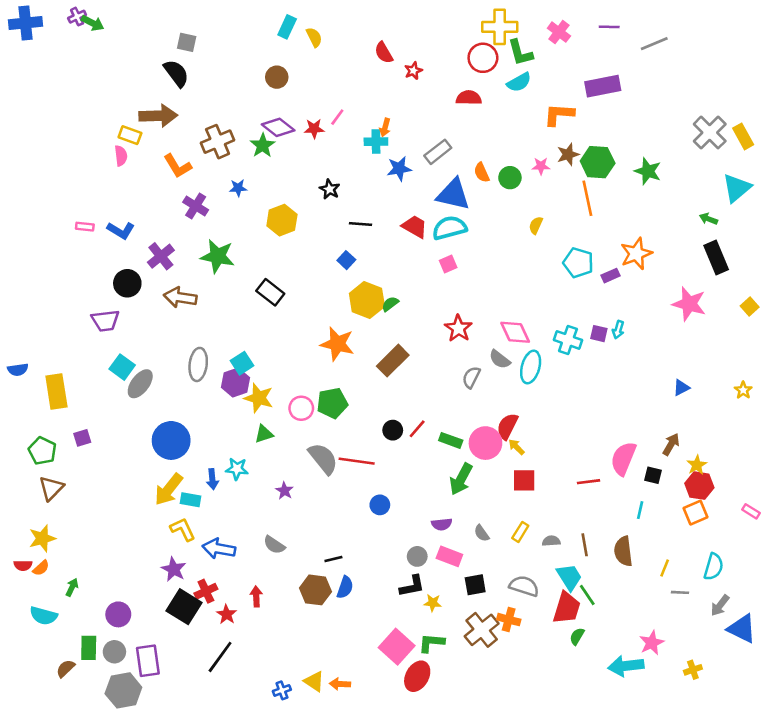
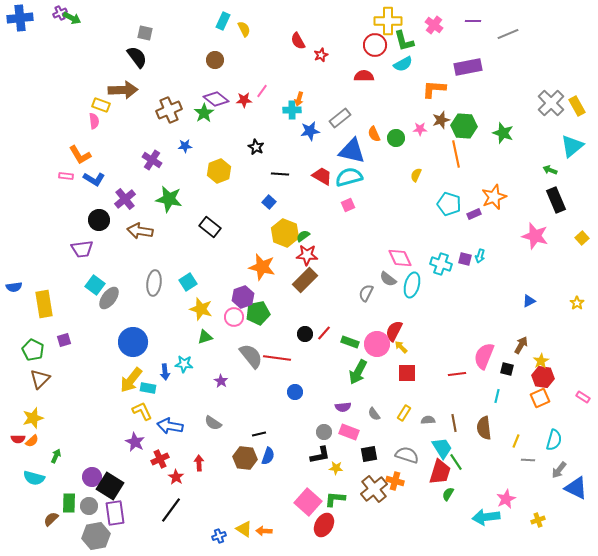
orange L-shape: (178, 166) -> (80, 155), moved
red star: (458, 328) -> (307, 255), moved, turned -30
purple hexagon: (236, 382) -> (243, 297), moved
black square: (184, 607) -> (110, 486), moved

